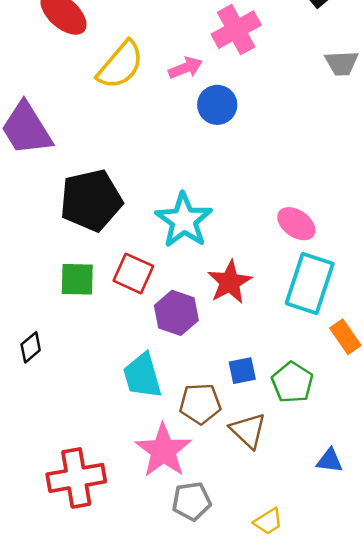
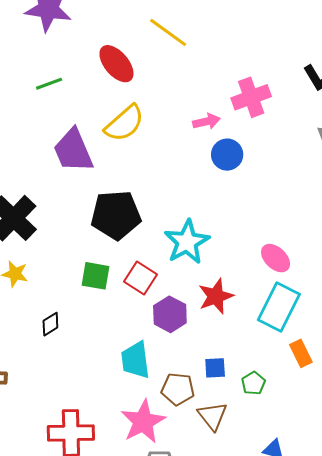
yellow semicircle: (120, 65) -> (124, 123), moved
green pentagon: (292, 382) -> (253, 383), size x0.7

